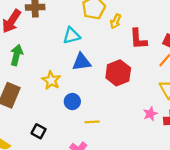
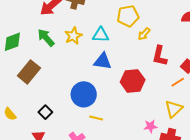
green arrow: (16, 55) -> (46, 38), turned -72
yellow star: (51, 80) -> (73, 36), moved
blue circle: (72, 102) -> (84, 94), size x1.6

